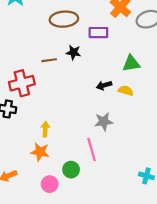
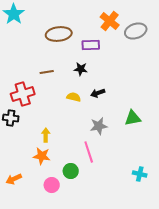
black star: (74, 52) -> (81, 69), moved
green triangle: (131, 63) -> (133, 118), moved
yellow semicircle: (126, 91) -> (74, 97), moved

